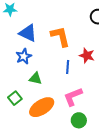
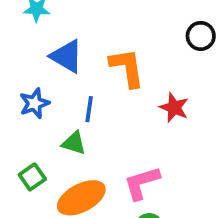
blue star: (24, 56) -> (34, 103), moved
blue line: (68, 67) -> (89, 109), moved

